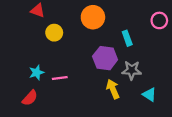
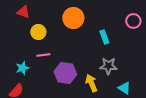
purple hexagon: (105, 58) -> (65, 73), moved
pink line: (60, 78) -> (43, 55), moved

